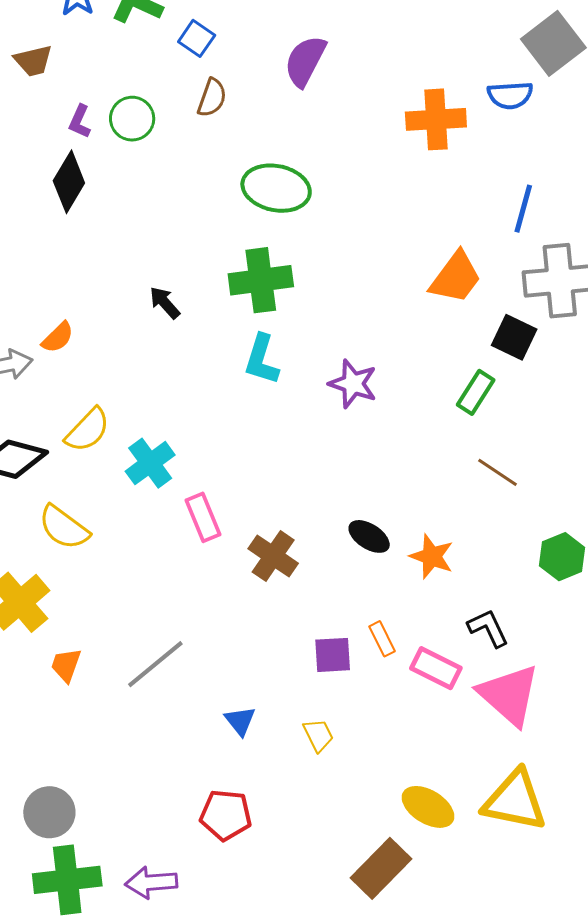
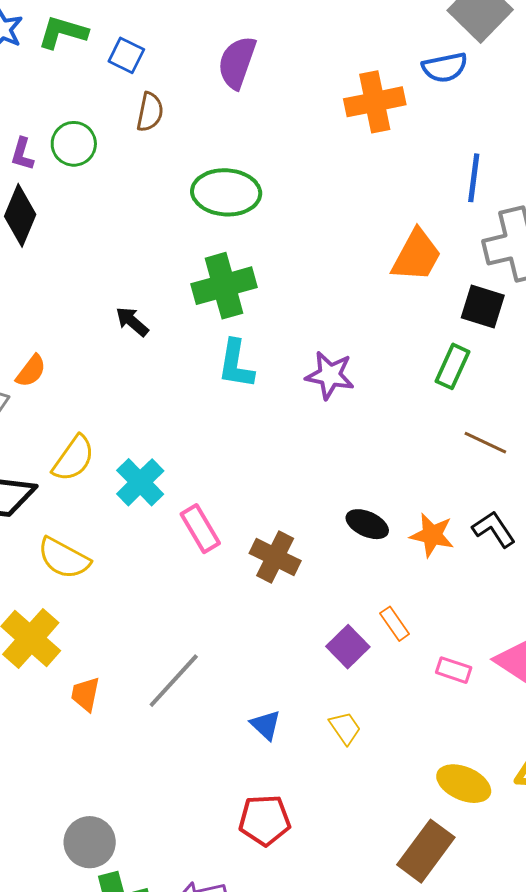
black L-shape: (488, 628) -> (494, 529), moved
purple square: (333, 655) -> (348, 647), turned -33
pink rectangle: (436, 668) -> (454, 670), moved, size x0.7

